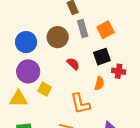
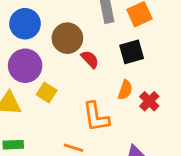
brown circle: (58, 37) -> (67, 38), moved
red cross: (119, 71) -> (149, 101), moved, turned 32

